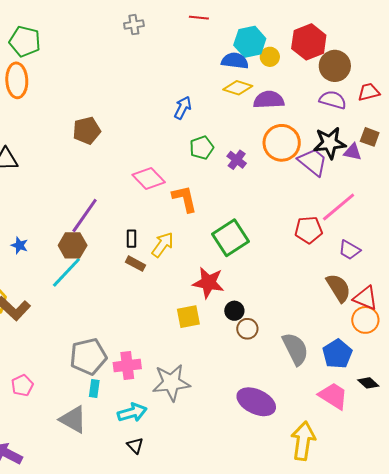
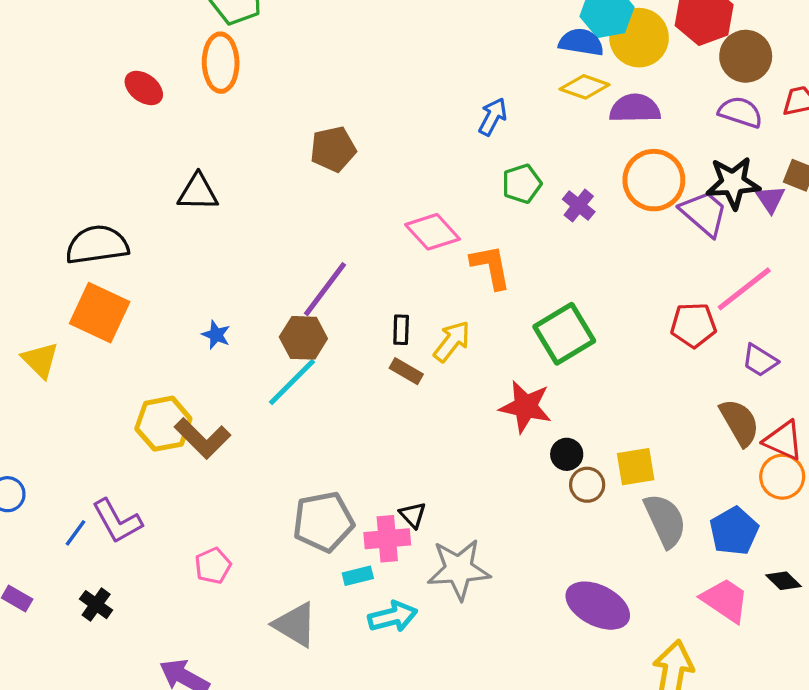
yellow circle: (270, 57) -> (639, 38), size x1.8
purple triangle: (353, 152) -> (770, 199), turned 42
yellow square: (188, 317) -> (636, 467), moved
cyan rectangle: (94, 388) -> (358, 576), moved, turned 66
black triangle: (135, 446) -> (413, 515), moved

